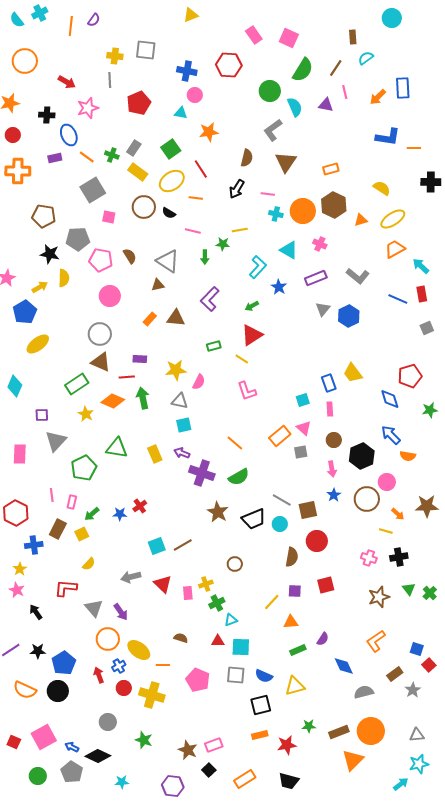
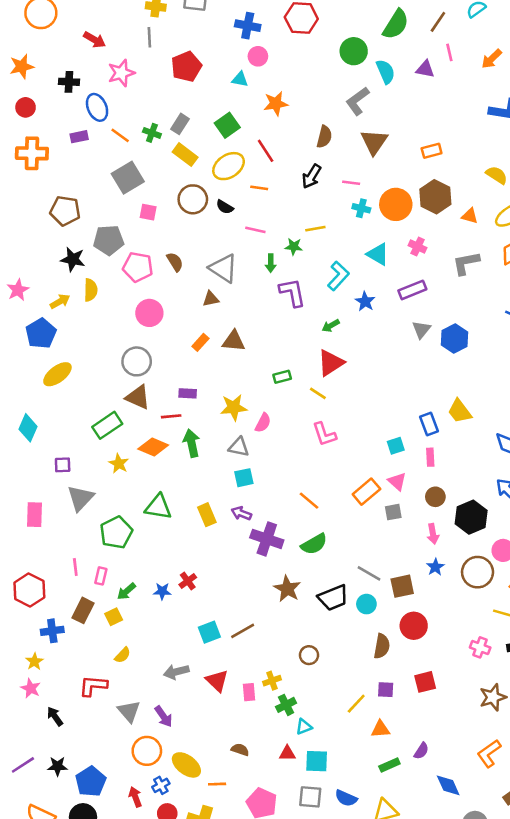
orange triangle: (361, 220) -> (470, 216), turned 32
gray L-shape: (358, 276) -> (466, 263), moved, turned 130
purple L-shape: (210, 299) -> (292, 293), moved, turned 125

